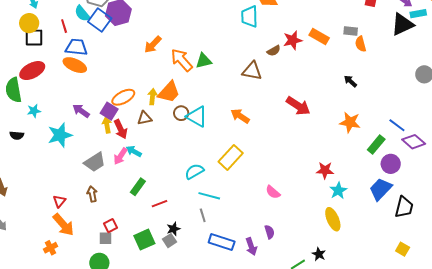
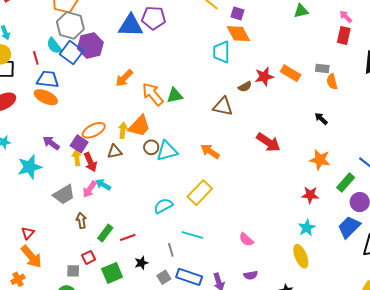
cyan triangle: (197, 116) -> (167, 151), turned -45
red star: (325, 170) -> (310, 195), moved
green rectangle: (138, 187) -> (105, 233), moved
pink semicircle: (273, 192) -> (246, 240), moved
brown arrow: (92, 194) -> (81, 220), moved
cyan line: (209, 196) -> (192, 235), moved
red square: (111, 226) -> (89, 257), moved
purple semicircle: (270, 232) -> (251, 275), moved, turned 96
gray square: (169, 241) -> (164, 277), moved

